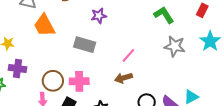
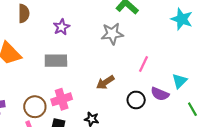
gray star: (175, 46) -> (112, 34), moved
pink line: (128, 55) -> (144, 64), moved

